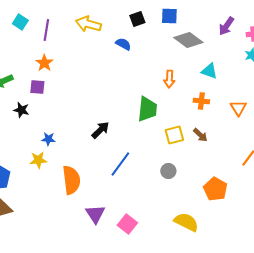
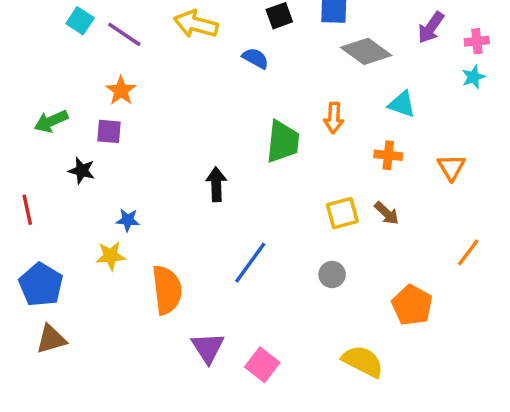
purple line: (46, 30) -> (124, 34), turned -65
green trapezoid: (147, 109) -> (283, 142), moved
black arrow: (100, 130) -> (216, 184), moved, turned -48

